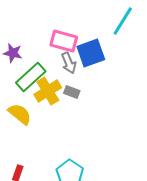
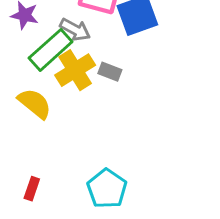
gray arrow: (69, 63) -> (75, 30), moved, turned -40

